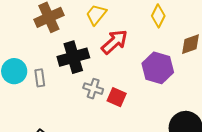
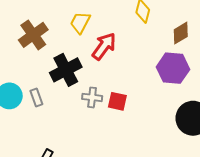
purple hexagon: (158, 68) -> (173, 68), moved

